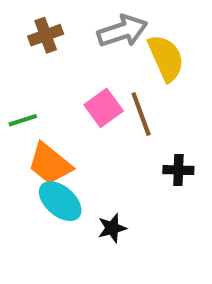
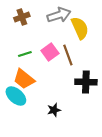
green line: (23, 120) -> (25, 54), moved
black cross: (178, 170) -> (86, 82), size x1.5
cyan ellipse: (60, 201) -> (16, 96), moved

